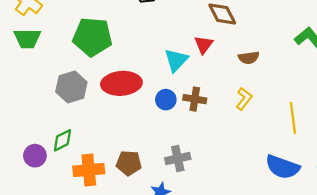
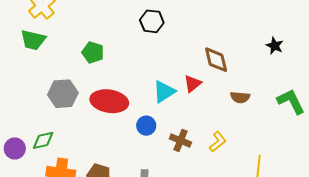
green pentagon: (92, 37) -> (93, 52), size x0.6
brown semicircle: (249, 58) -> (240, 97), moved
brown cross: (195, 99) -> (180, 140), moved

